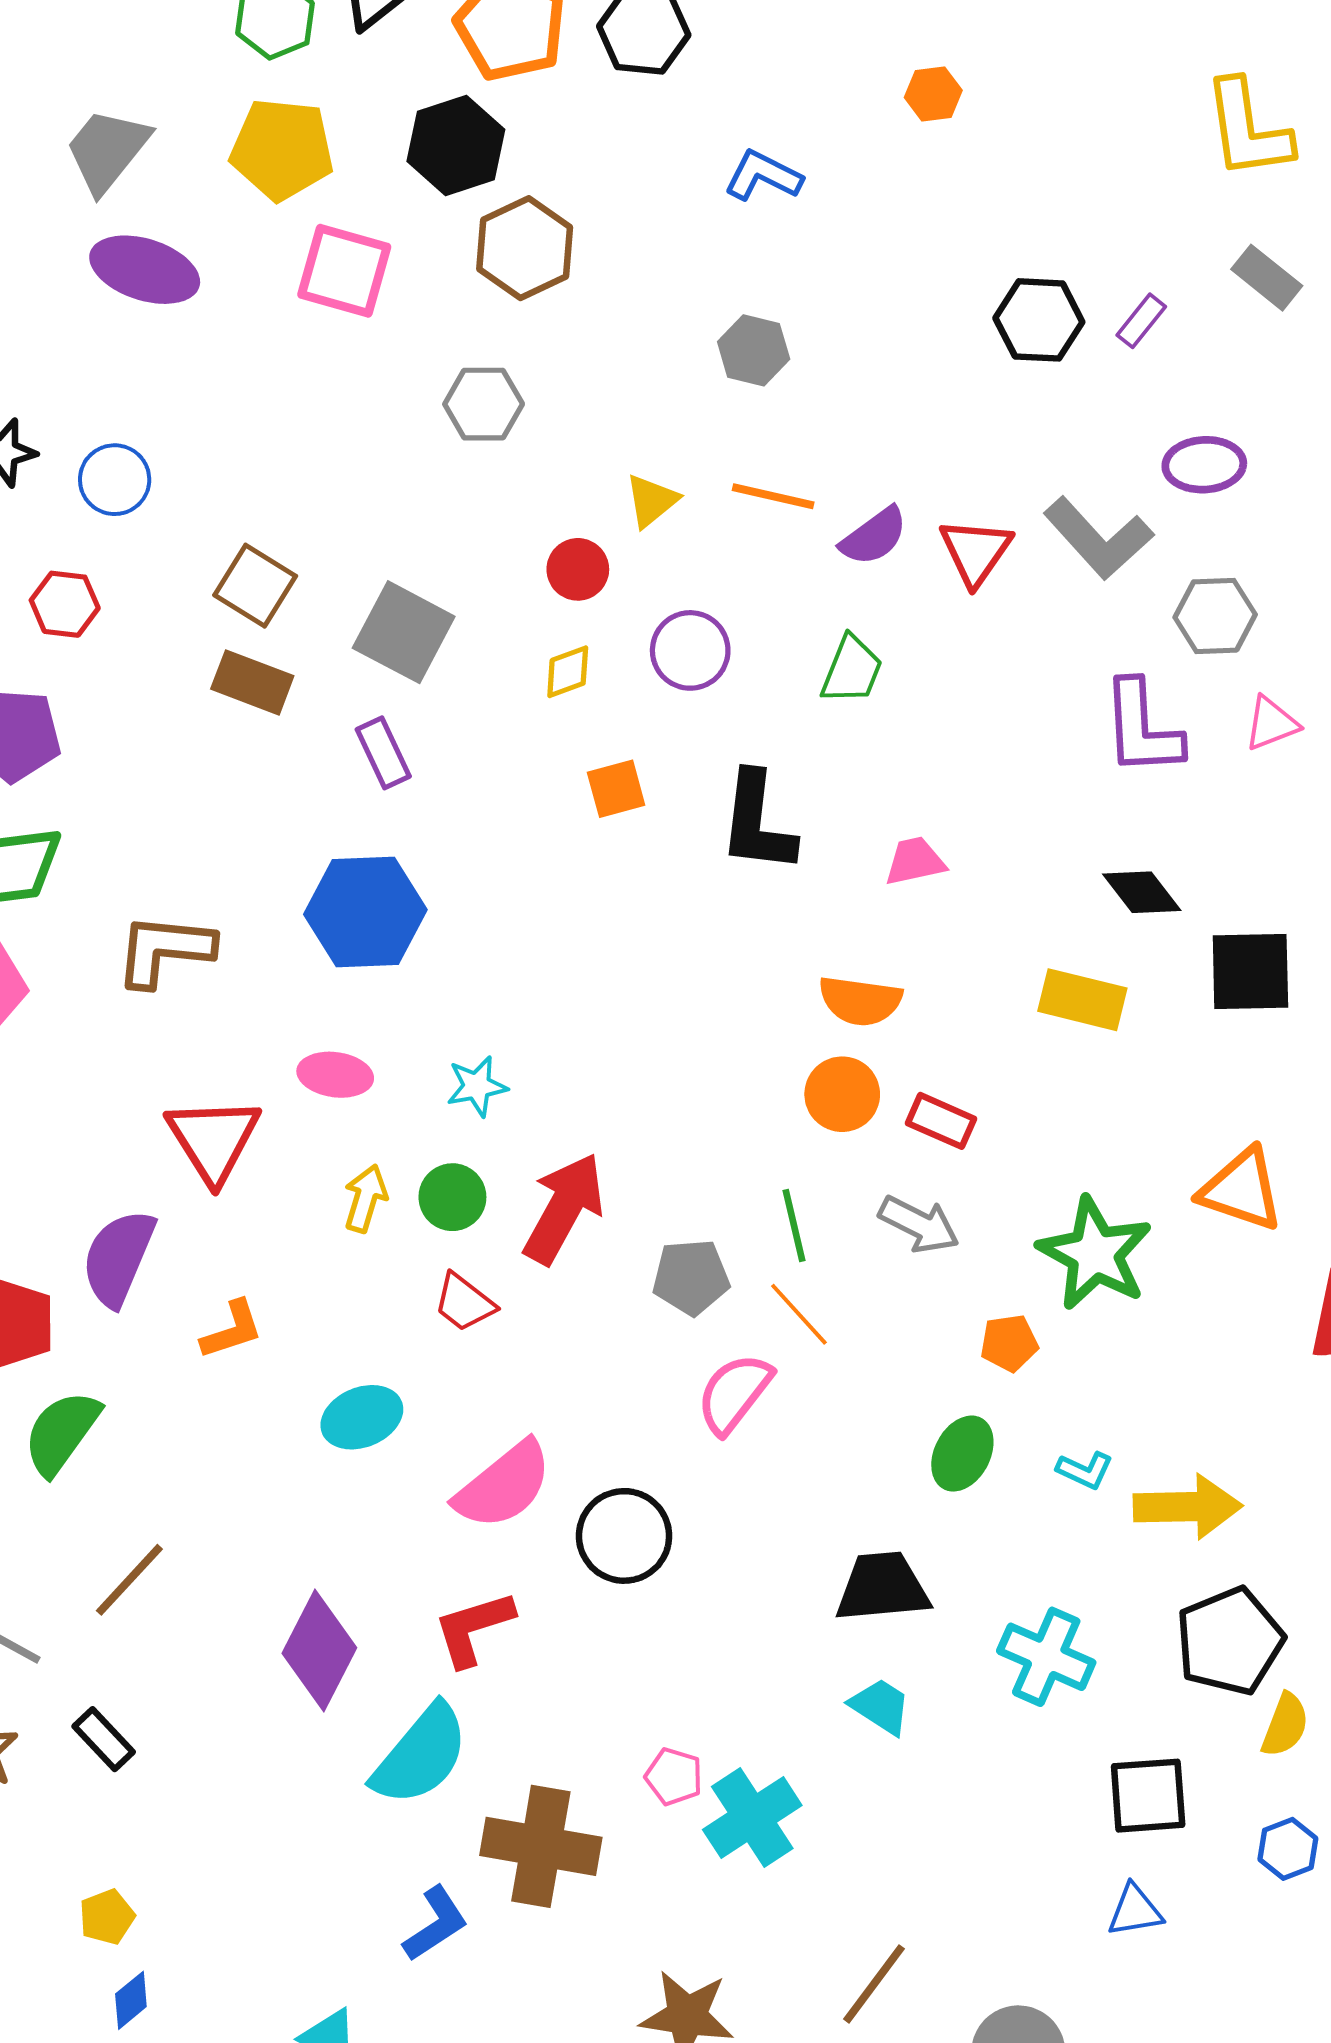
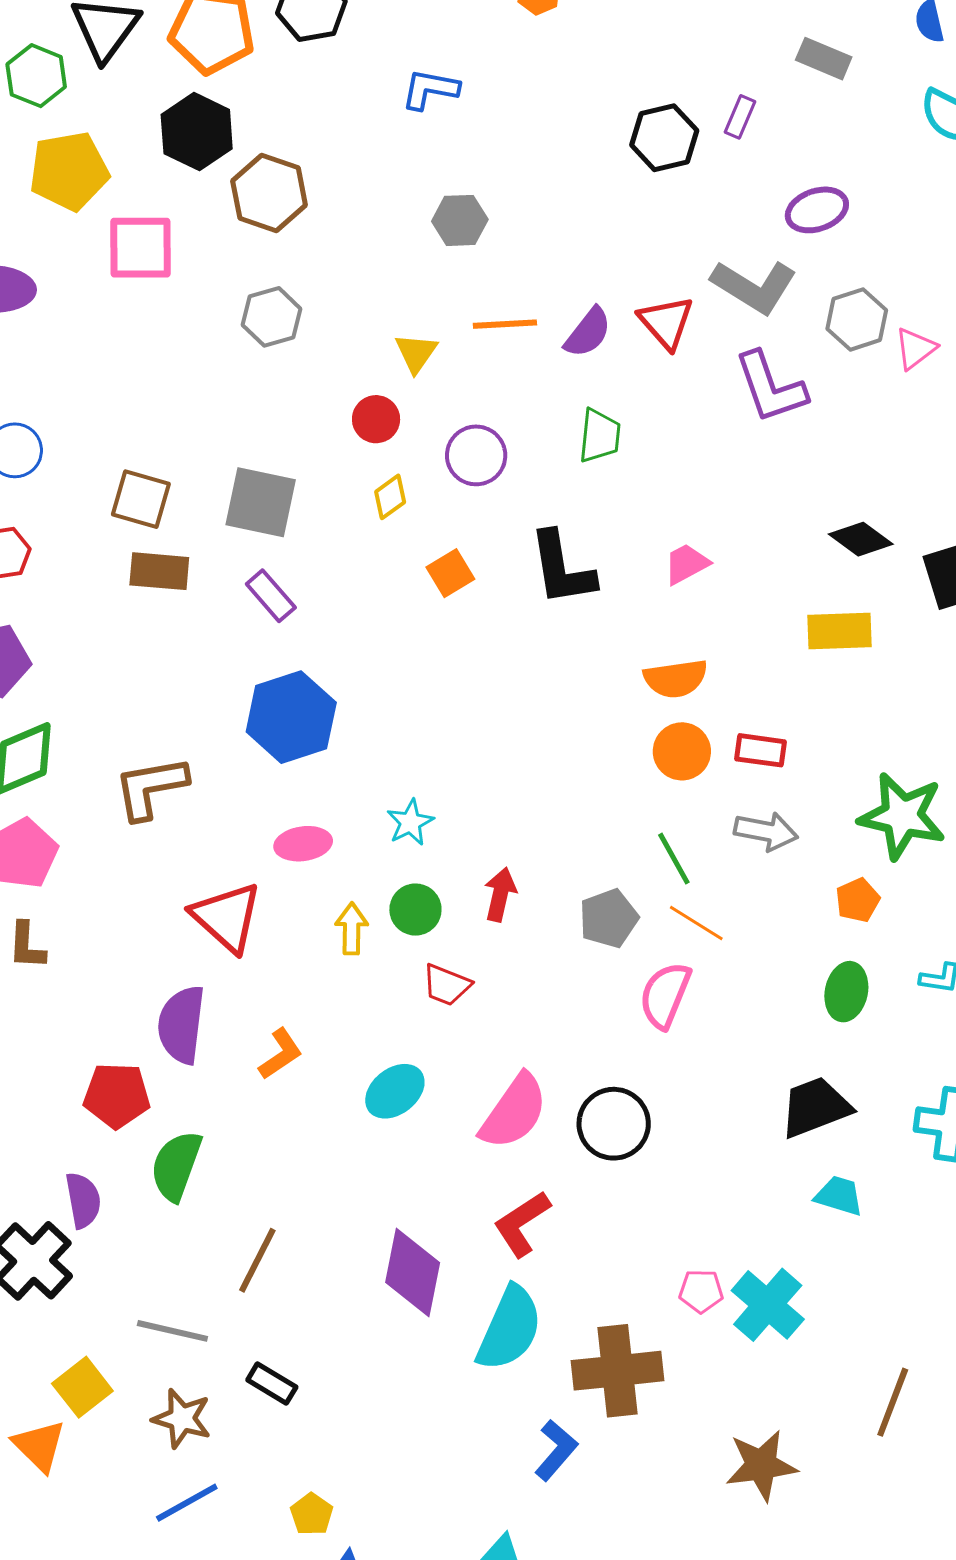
pink triangle: (1271, 723) -> (915, 348), moved
purple L-shape: (1142, 728) -> (770, 387), moved
red arrow: (564, 1208) -> (500, 894), size x0.6

